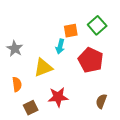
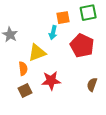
green square: (97, 25) -> (88, 13), turned 30
orange semicircle: (17, 84) -> (23, 69), moved

